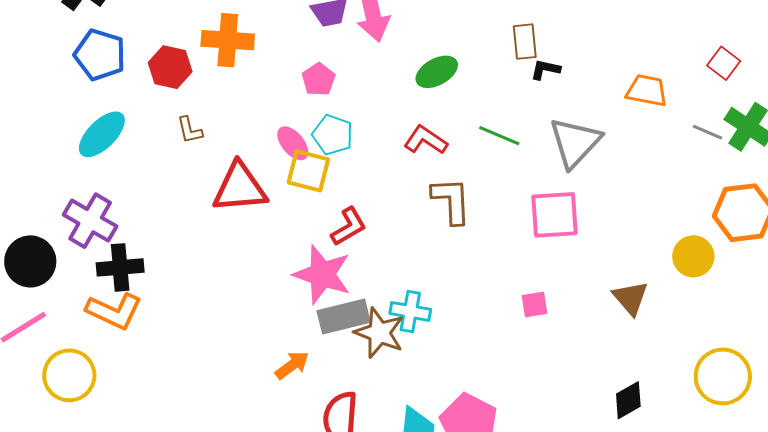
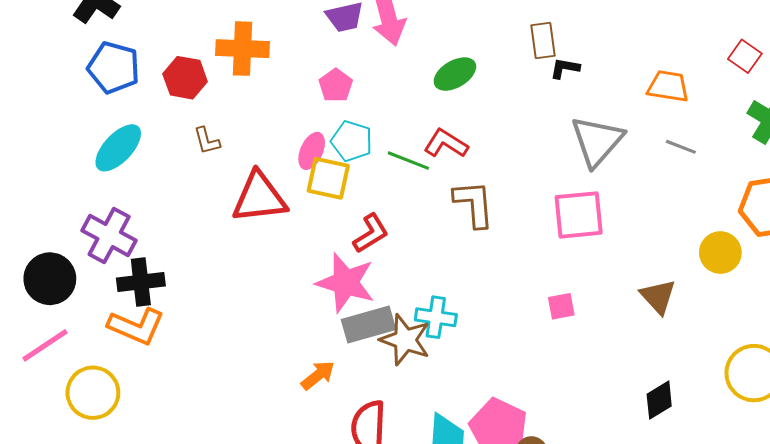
gray line: (707, 132) -> (681, 147), moved
green line: (499, 136) -> (408, 161), moved
pink ellipse: (293, 143) -> (312, 151), turned 66

